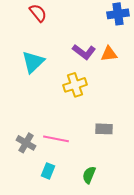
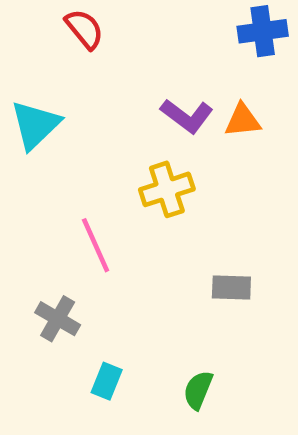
cyan triangle: (33, 62) -> (35, 125), moved
pink line: (56, 139) -> (96, 245), moved, turned 55

